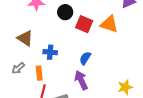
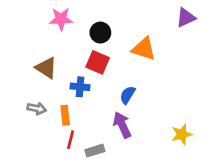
red square: (84, 24) -> (98, 62), moved
orange triangle: (109, 24) -> (144, 49), moved
gray arrow: (18, 68) -> (37, 108), turned -128

